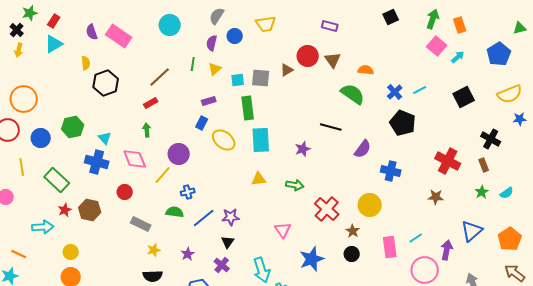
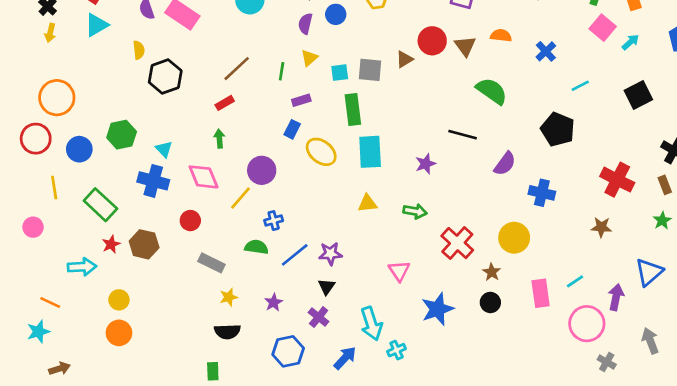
green line: (193, 64) -> (282, 71), moved
orange semicircle: (366, 70) -> (501, 36), moved
blue cross: (395, 92) -> (546, 51), moved

